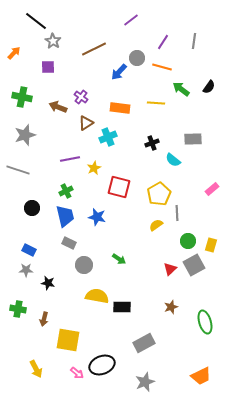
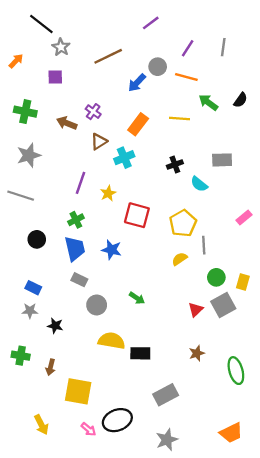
orange rectangle: (120, 108) -> (138, 124), turned -60
purple line: (70, 159) -> (80, 183), turned -60

